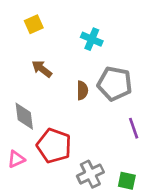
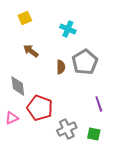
gray pentagon: (115, 84) -> (85, 62), turned 30
purple line: (134, 128) -> (99, 104), moved

